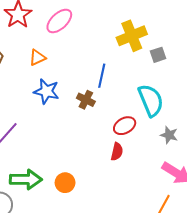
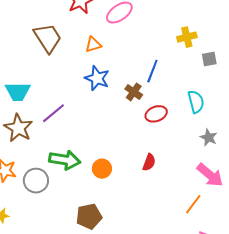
yellow cross: (132, 36) -> (187, 37), size x0.7
cyan semicircle: (151, 100) -> (196, 102), size x0.7
red ellipse: (125, 126) -> (156, 114), moved
red semicircle: (117, 152) -> (149, 162), moved

